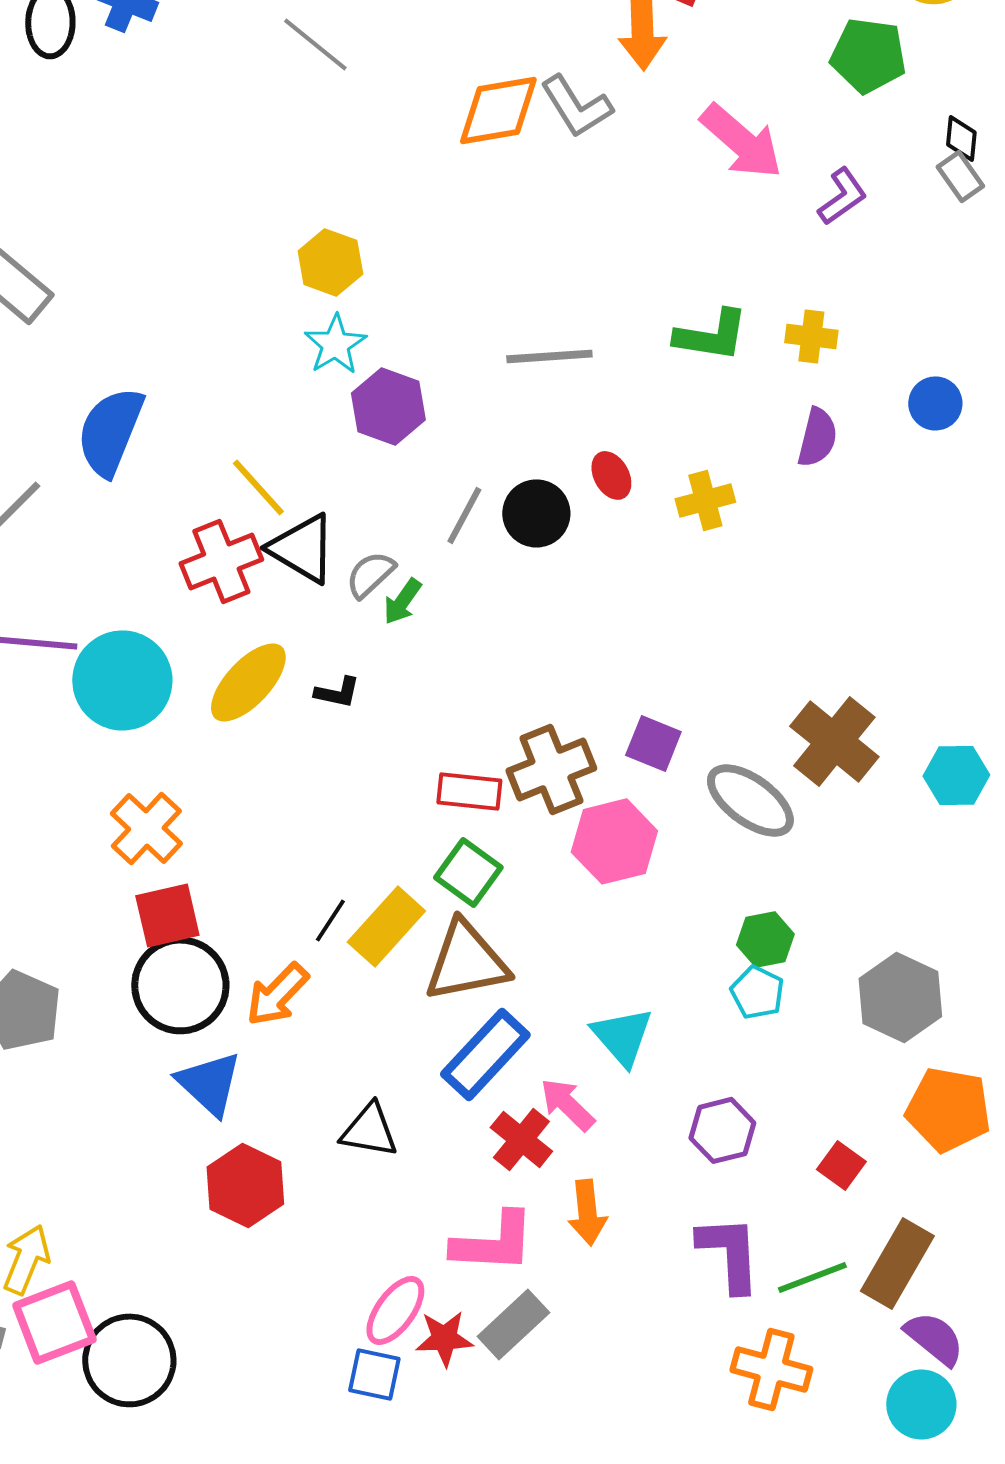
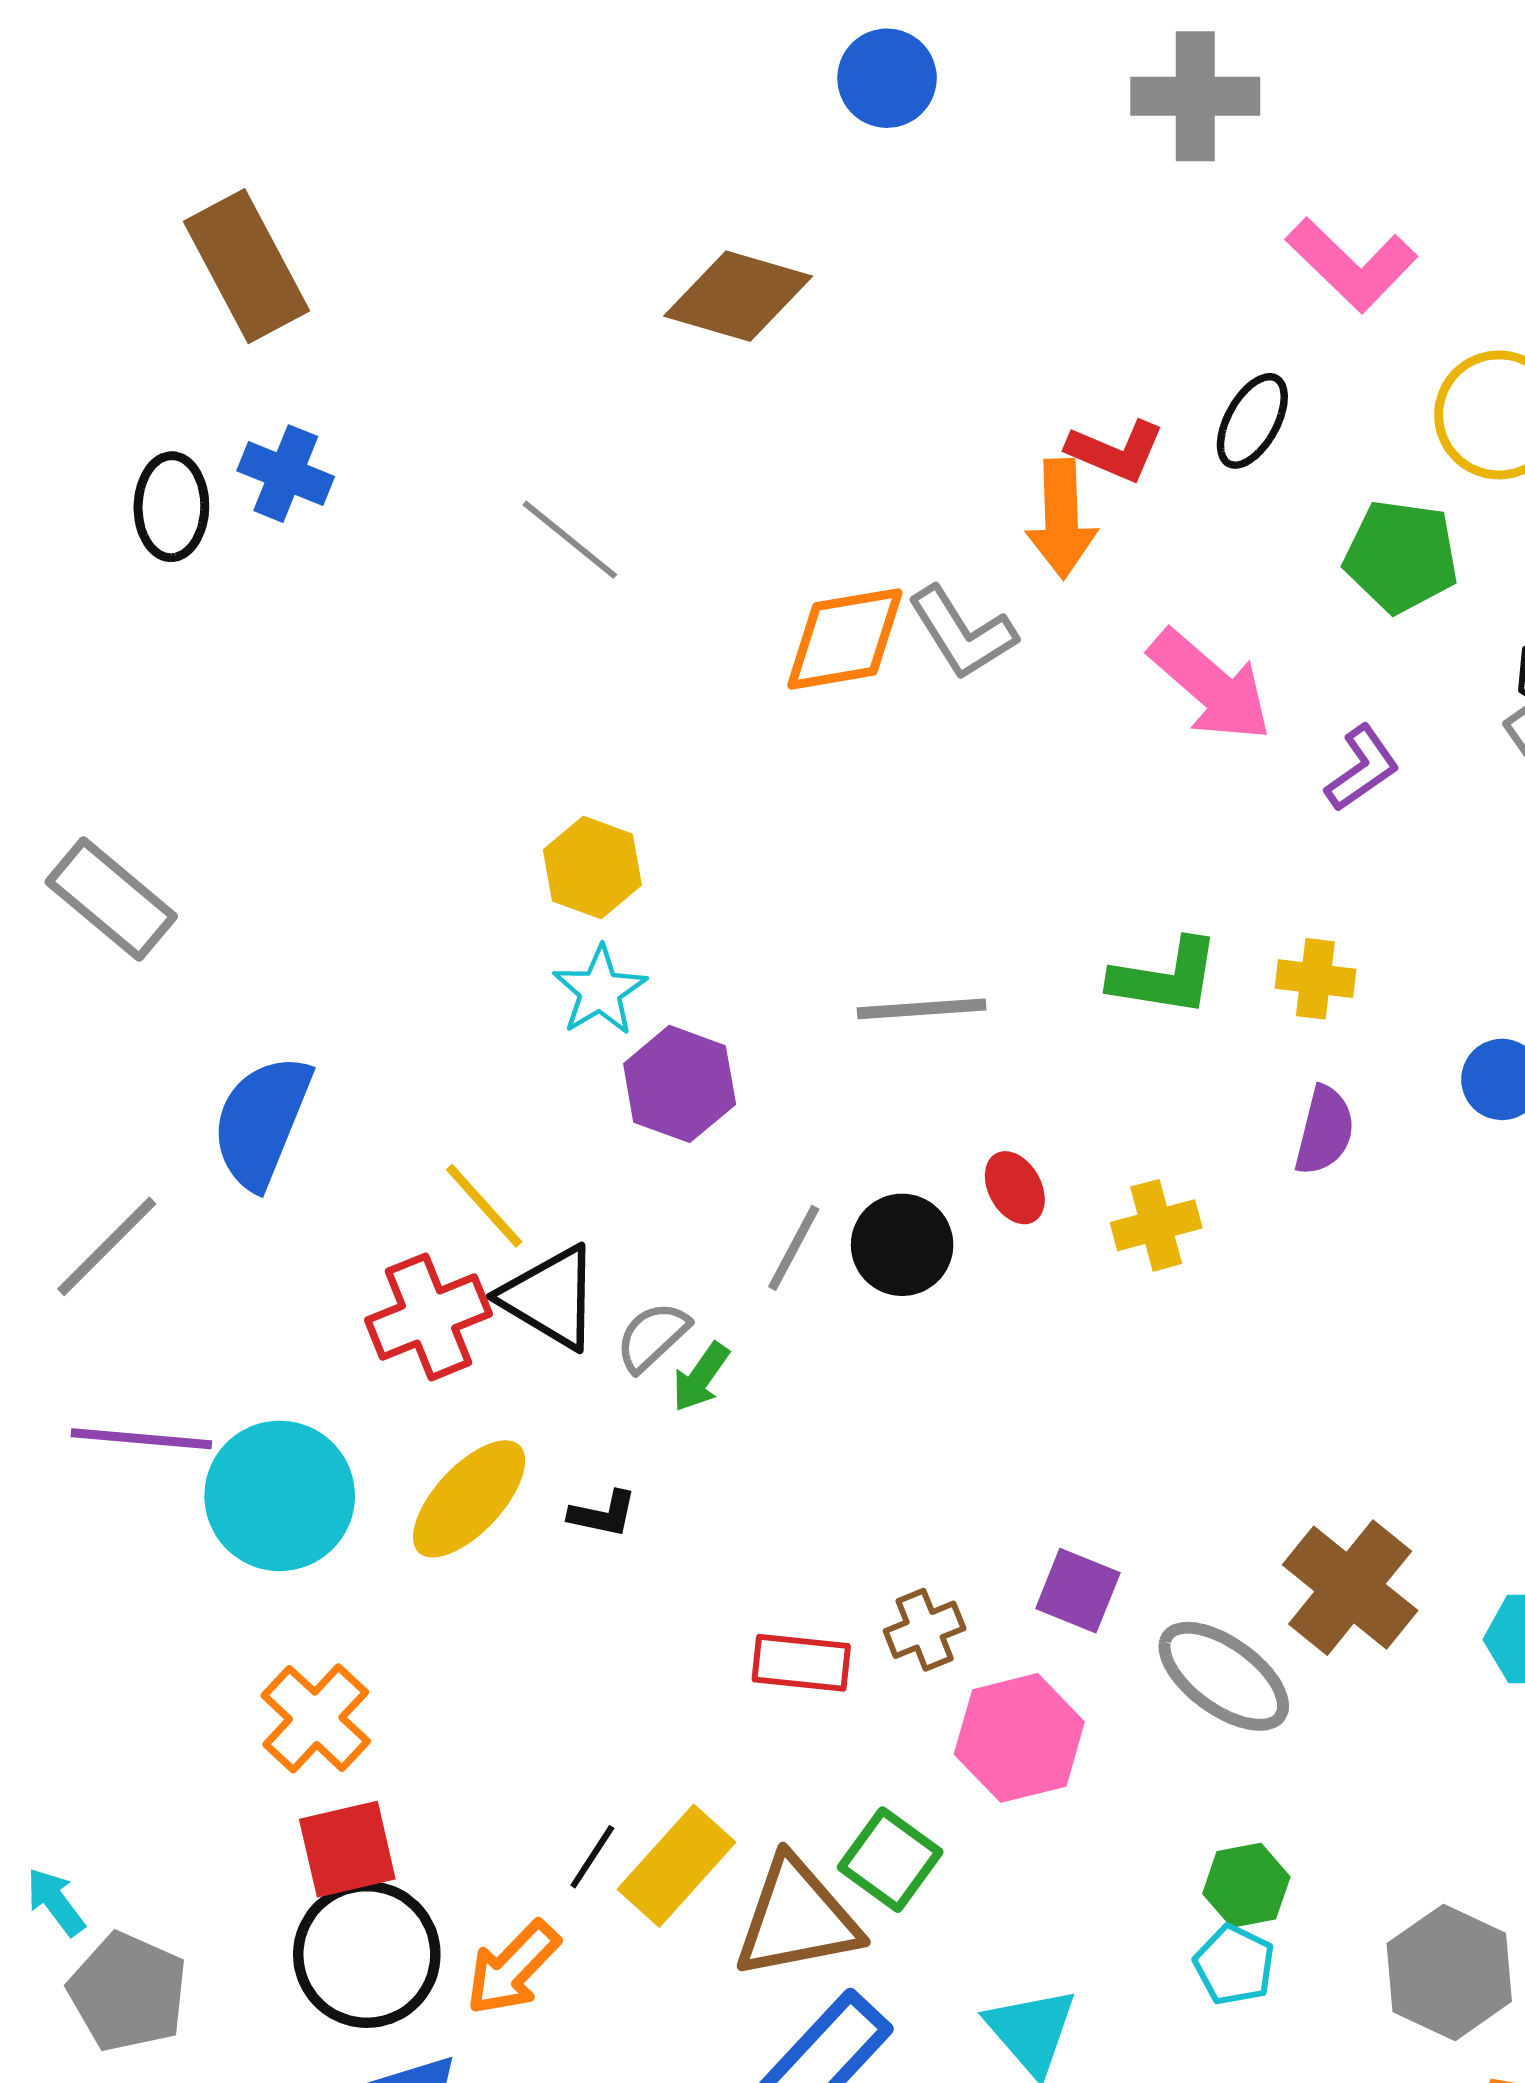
brown cross: (551, 769) -> (925, 1630), size x0.6
green square: (468, 872) -> (890, 1860), moved

